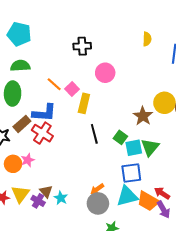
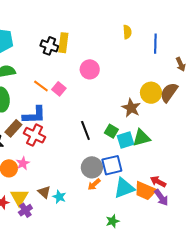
black cross: (82, 46) -> (49, 46), moved, turned 30
yellow rectangle: (84, 103) -> (63, 43), moved
green triangle: (150, 147) -> (142, 138), turned 42
blue square: (131, 173) -> (112, 165), moved
purple cross: (38, 201) -> (25, 210), moved, turned 32
gray circle: (98, 203) -> (92, 167), moved

